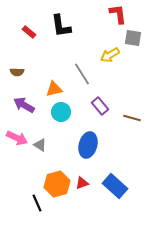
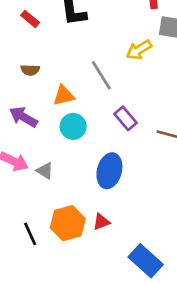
brown semicircle: (17, 72) -> (30, 70), moved
blue rectangle: (115, 186) -> (146, 261), moved
black line: (37, 203) -> (30, 234), moved

